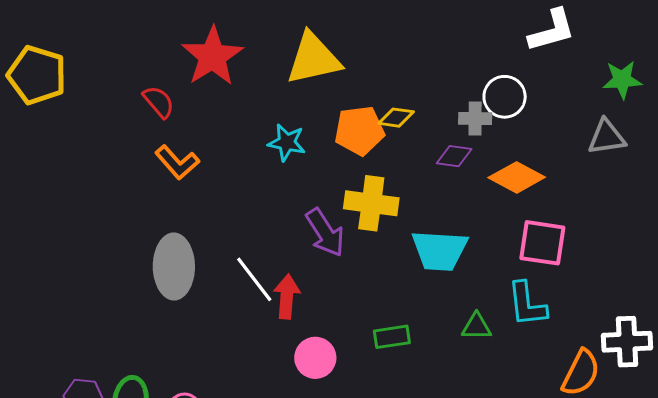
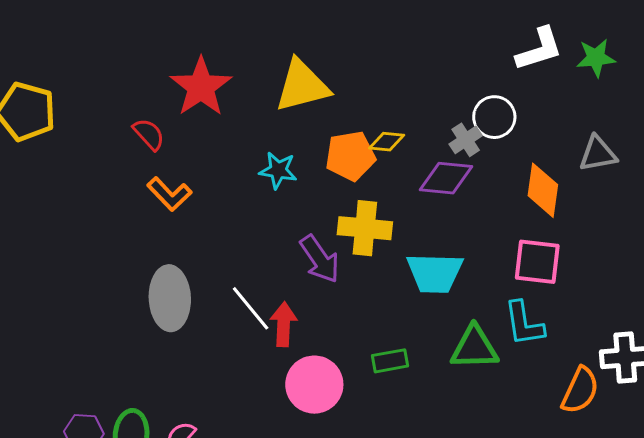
green star: (622, 80) -> (596, 58), moved
gray cross: (475, 119) -> (466, 140), turned -32
purple diamond: (454, 156) -> (446, 178), size x1.5
orange diamond: (517, 177) -> (543, 190), moved, turned 72
green triangle: (477, 327) -> (474, 348), size x1.6
pink circle: (315, 358) -> (314, 385), size x1.4

